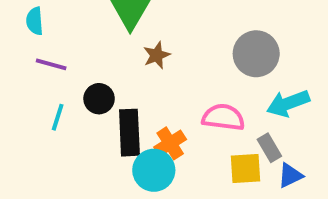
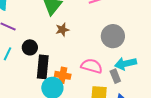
orange cross: (170, 143) -> (63, 75), turned 35
gray rectangle: (269, 148) -> (115, 76), moved

